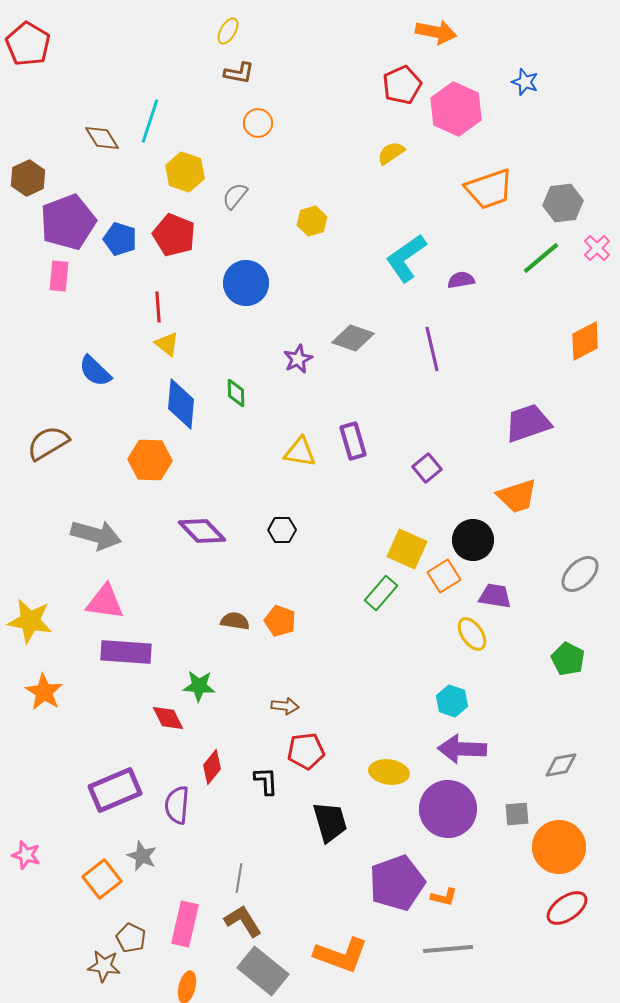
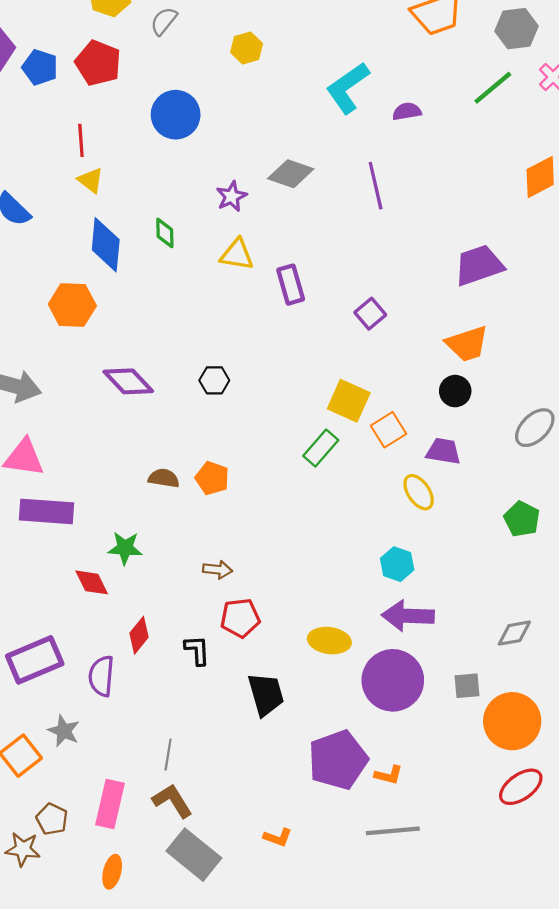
yellow triangle: (300, 452) -> (237, 254), moved
black circle: (473, 540) -> (455, 391), moved, size x0.7
orange L-shape: (341, 955) -> (278, 837), size x0.5

